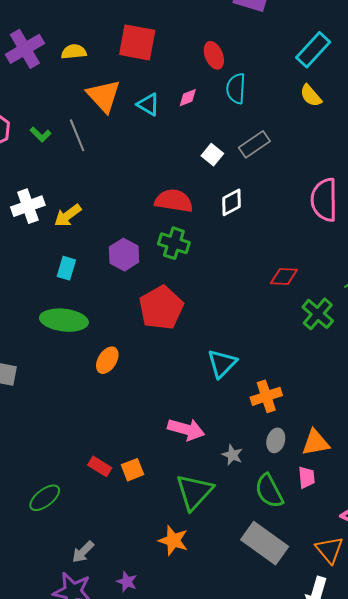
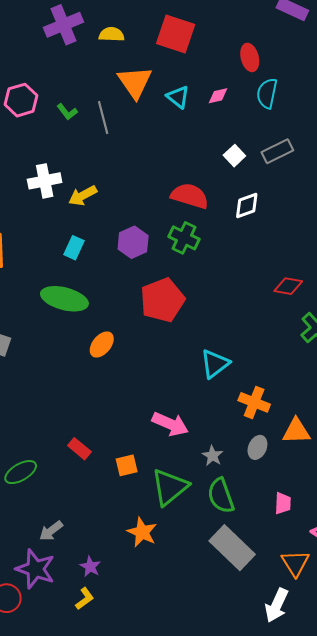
orange cross: (266, 396) -> (254, 402), turned 32
orange triangle: (316, 443) -> (296, 431), moved
orange square: (133, 470) -> (127, 465), moved
pink trapezoid: (307, 477) -> (283, 503), moved
green semicircle: (269, 491) -> (221, 496), moved

